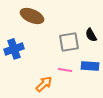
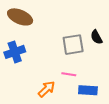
brown ellipse: (32, 16) -> (20, 17), moved
blue rectangle: (90, 66) -> (88, 90), moved

